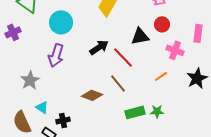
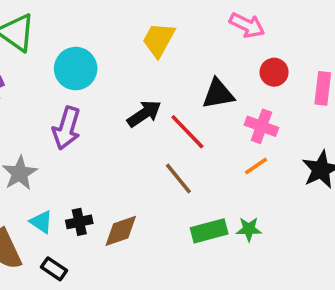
red circle: (162, 24) -> (274, 72), moved
pink cross: (175, 50) -> (261, 126), moved
brown diamond: (92, 95) -> (121, 231), moved, turned -40
black cross: (63, 120) -> (79, 222), moved

